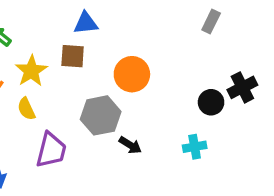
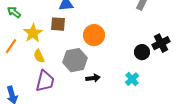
yellow semicircle: (26, 109) -> (39, 56), moved
black arrow: (130, 145) -> (93, 78), turned -40
cyan cross: (195, 147) -> (132, 79), turned -32

